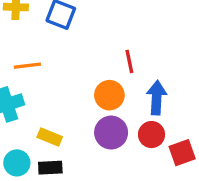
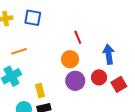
blue arrow: (157, 98) -> (109, 54), moved
yellow rectangle: (50, 137) -> (40, 90), turned 64

